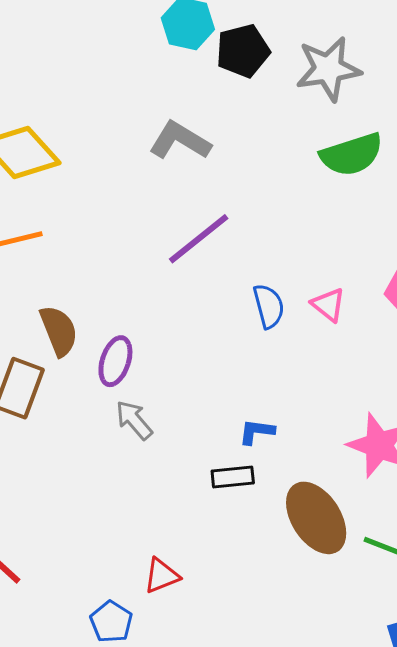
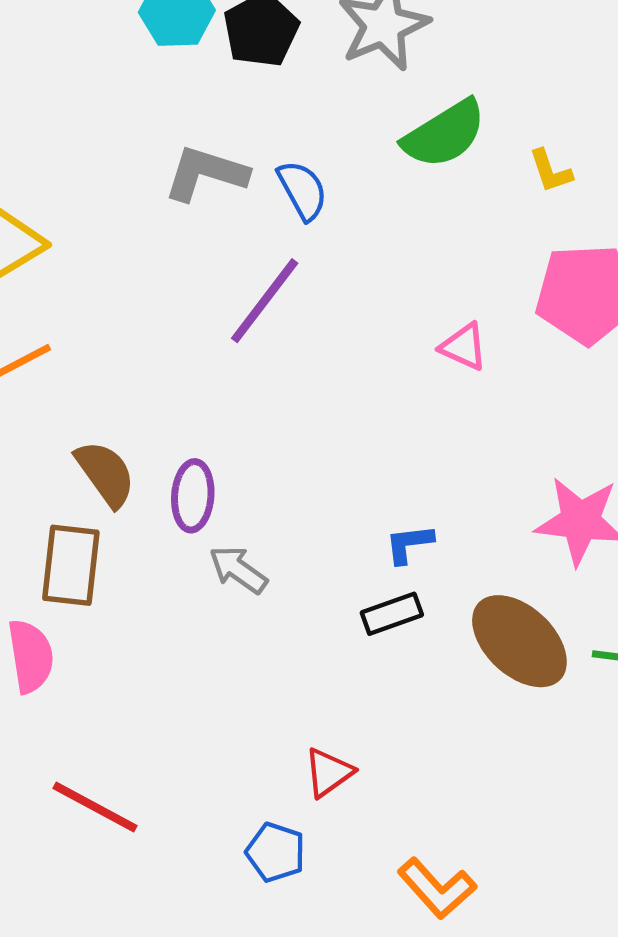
blue semicircle: (269, 306) -> (302, 190), moved

